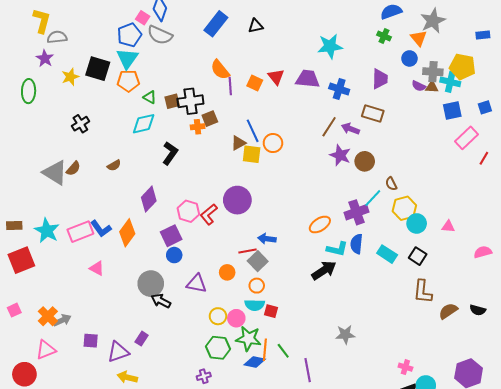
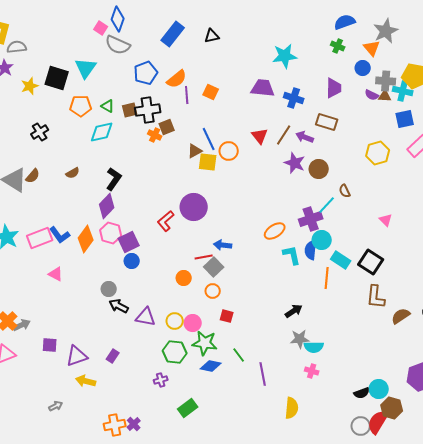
blue pentagon: (129, 35) -> (146, 73), moved
orange semicircle: (220, 70) -> (177, 79), turned -90
red triangle: (276, 77) -> (260, 136), moved
orange pentagon: (128, 81) -> (81, 106), moved
orange cross: (198, 127) -> (155, 135), turned 32
black L-shape: (170, 153) -> (114, 179), moved
yellow hexagon: (404, 208) -> (378, 153), moved
pink hexagon: (188, 211) -> (111, 233), moved
cyan circle: (417, 223) -> (322, 240), moved
pink triangle: (448, 227) -> (386, 220), moved, turned 40
cyan L-shape: (337, 249) -> (292, 255), turned -115
black square: (418, 256) -> (371, 262), size x1.4
black arrow: (324, 270) -> (294, 311), moved, size x0.7
gray circle: (151, 284) -> (109, 289), size x0.6
purple triangle: (197, 284) -> (146, 317), moved
cyan semicircle: (255, 305) -> (314, 347), moved
purple rectangle: (142, 339) -> (113, 356), moved
orange line: (265, 350) -> (327, 278), moved
pink cross: (405, 367) -> (312, 371), moved

